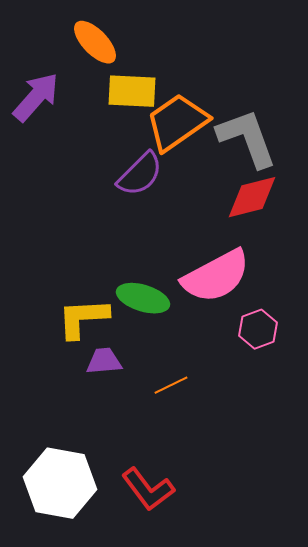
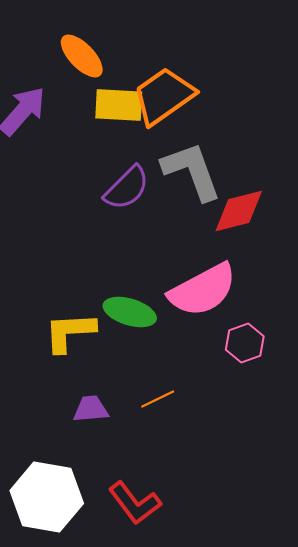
orange trapezoid: (177, 122) -> (164, 96), moved
gray L-shape: (247, 138) -> (192, 171), moved
purple trapezoid: (104, 361) -> (91, 409), moved

